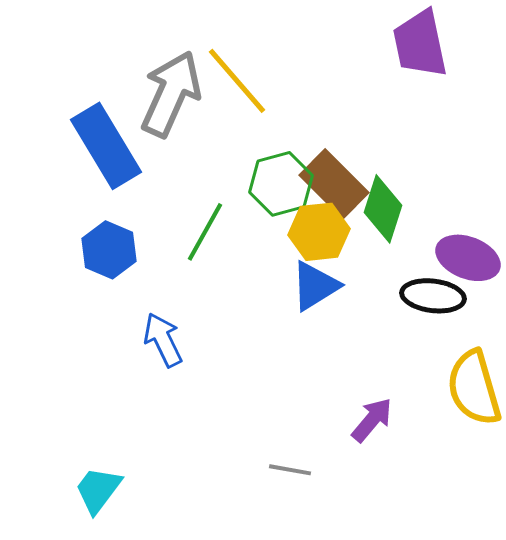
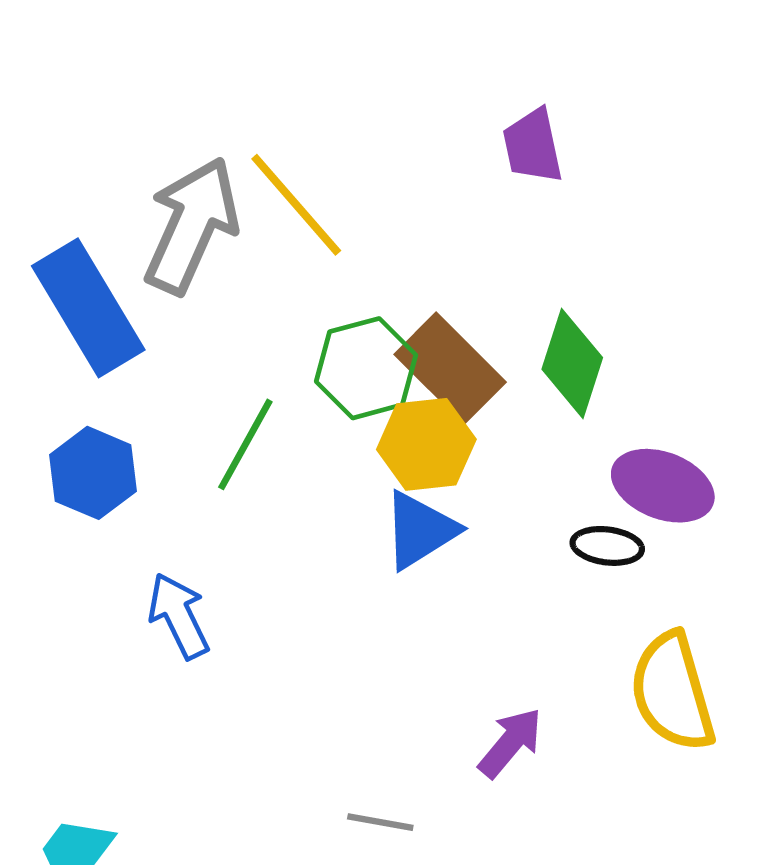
purple trapezoid: (420, 44) -> (533, 146), moved, size x0.7
green diamond: (383, 209) -> (572, 363), moved
black ellipse: (433, 296) -> (607, 546), size x0.7

